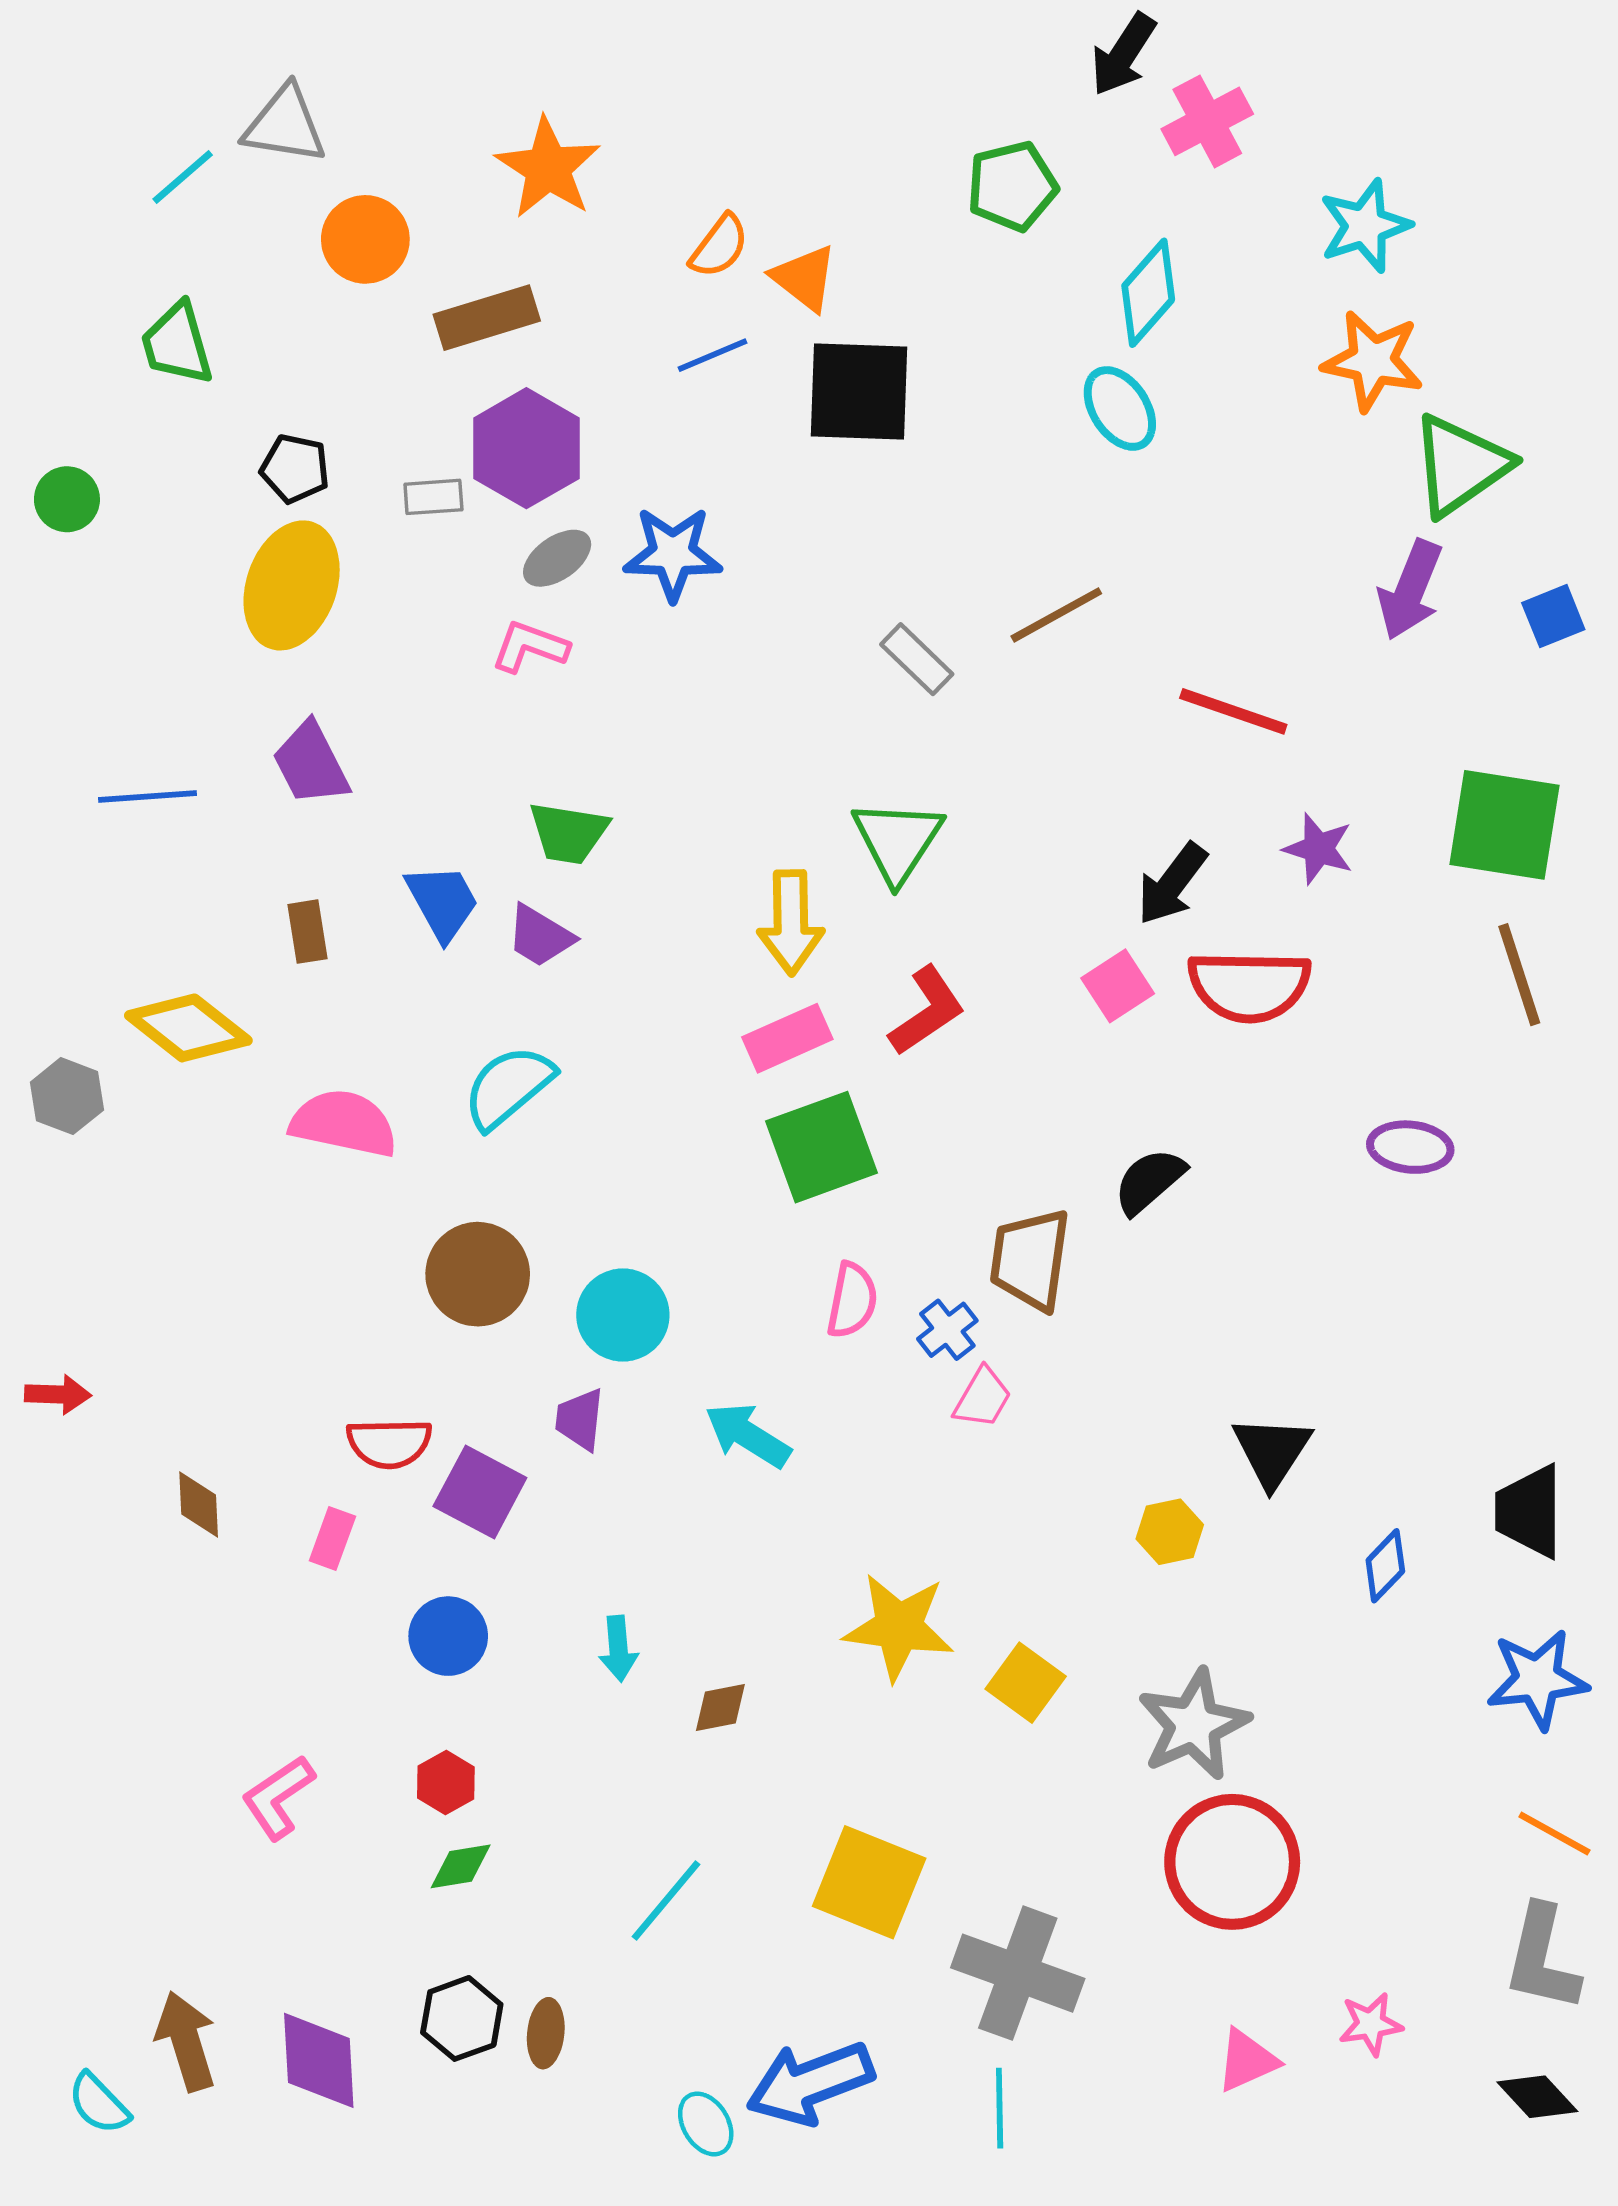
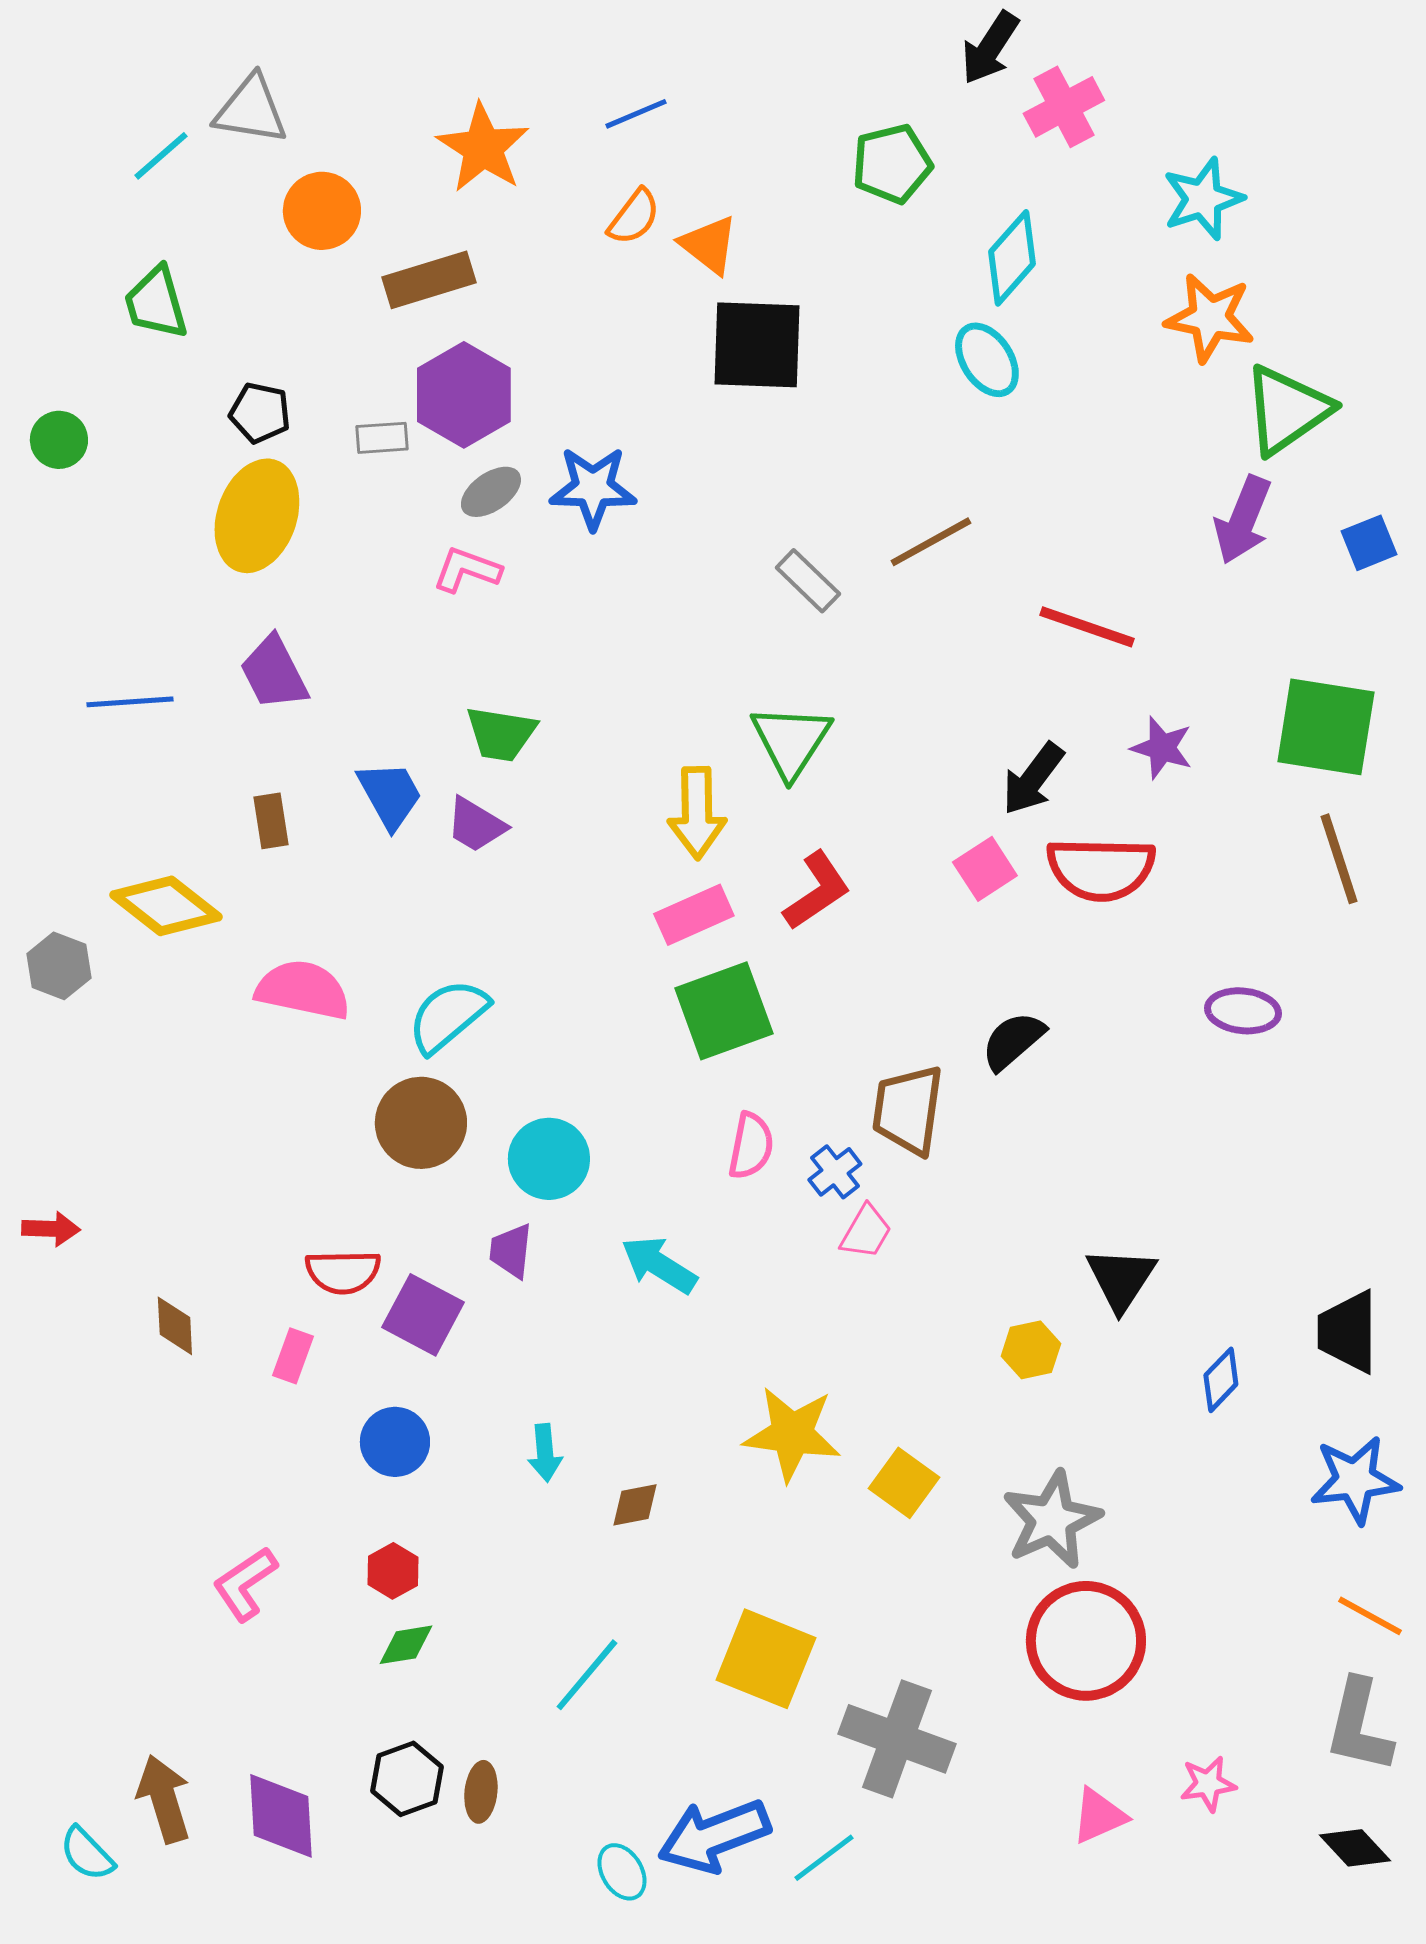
blue line: (713, 355) -> (636, 114), moved
cyan semicircle: (508, 1087) -> (448, 1016), moved
cyan line: (1000, 2108) -> (824, 1858), moved, turned 54

